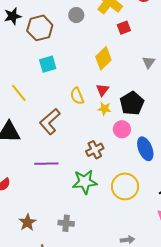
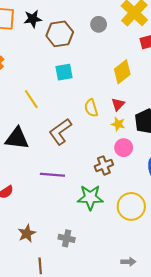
pink circle: (122, 129) -> (124, 148), moved

